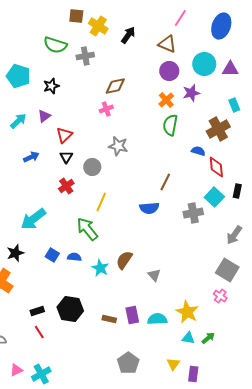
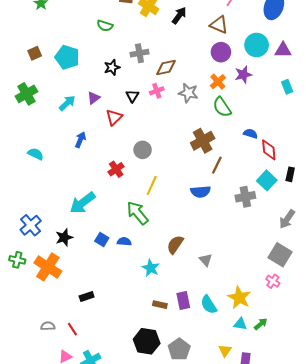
green semicircle: (55, 45) -> (105, 26), size x0.7
gray cross: (85, 56) -> (139, 53), moved
black star: (51, 86) -> (112, 67), moved
green semicircle: (170, 125) -> (222, 107), turned -45
brown cross: (218, 129) -> (203, 141), moved
gray star: (118, 146) -> (188, 93), moved
blue arrow: (31, 157) -> (80, 140), turned -42
black triangle: (66, 157) -> (132, 96), moved
cyan star: (100, 268) -> (151, 268), moved
black hexagon: (70, 309) -> (147, 341), moved
cyan semicircle: (157, 319) -> (209, 305), turned -120
red line: (39, 332) -> (72, 329), moved

